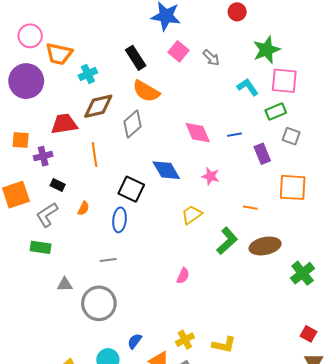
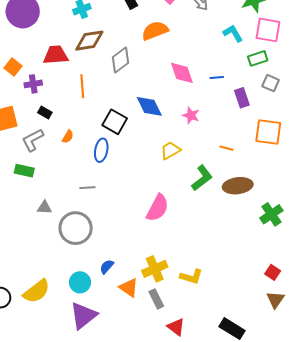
orange semicircle: (146, 91) -> (155, 31), moved, turned 124
orange square: (21, 140) -> (13, 67), turned 30
pink semicircle: (183, 276) -> (158, 208), size x1.8
yellow cross: (185, 340) -> (155, 269), size x1.4

